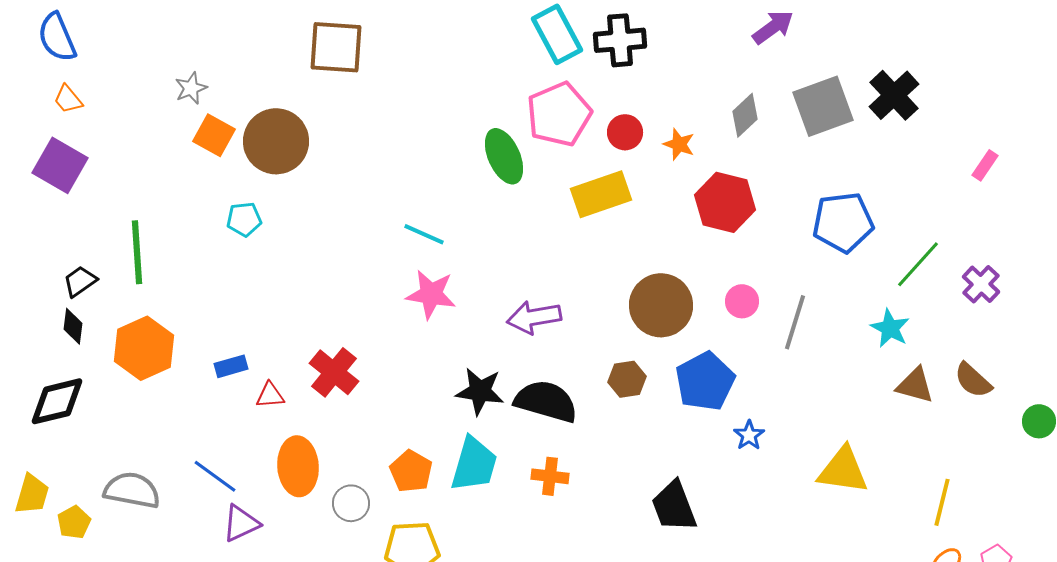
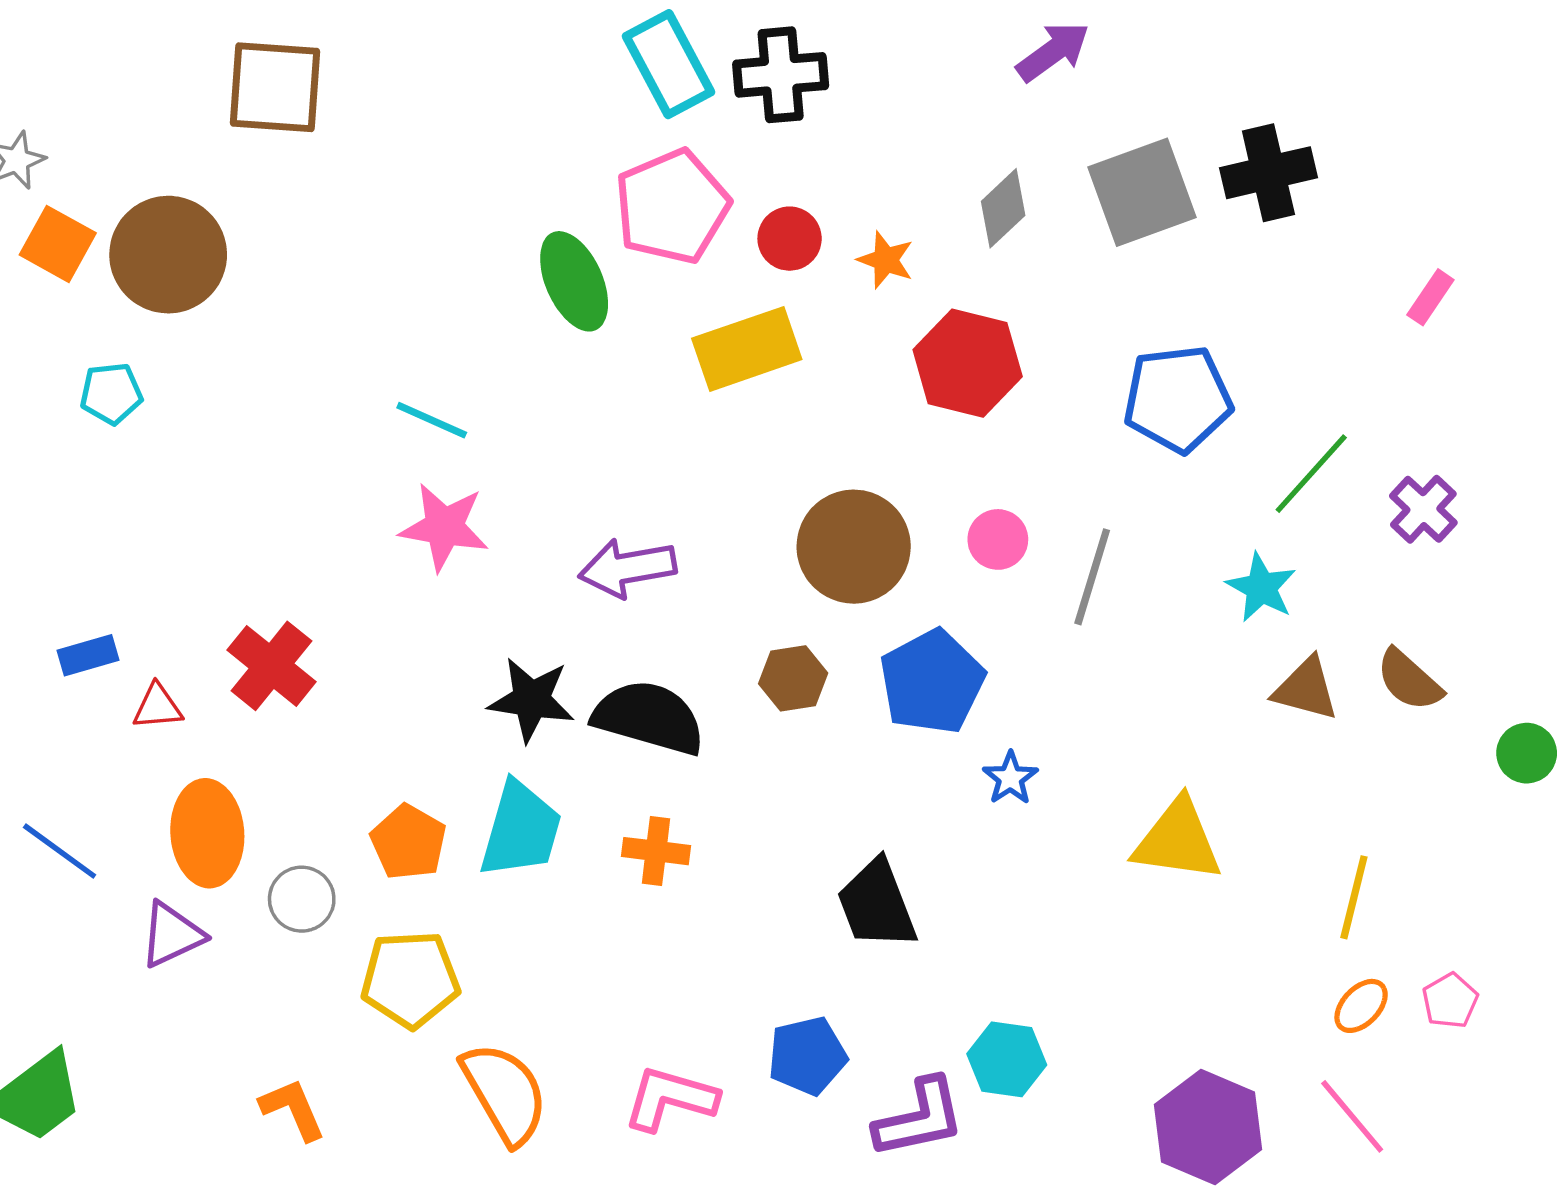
black cross: (894, 95) -> (1268, 173), turned 30
purple triangle: (241, 523) -> (172, 935), moved

